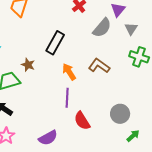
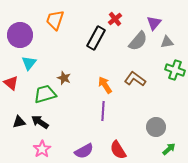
gray triangle: (131, 29) -> (167, 42), turned 48
black rectangle: (55, 43) -> (96, 38), moved
red semicircle: (82, 121) -> (118, 150), moved

